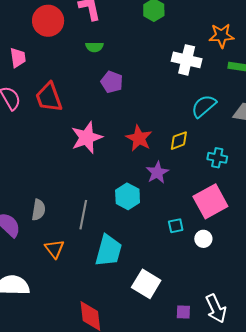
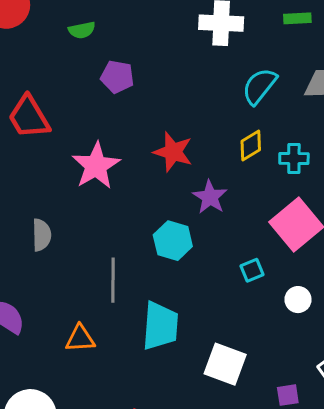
yellow diamond: (179, 141) -> (251, 146), moved
gray semicircle: (39, 210) -> (42, 235), moved
white circle: (203, 239) -> (298, 300), moved
orange triangle: (54, 249) -> (80, 338), turned -45

